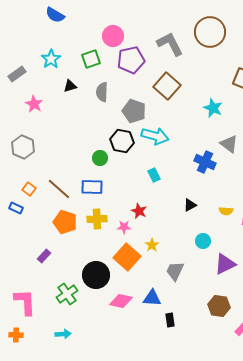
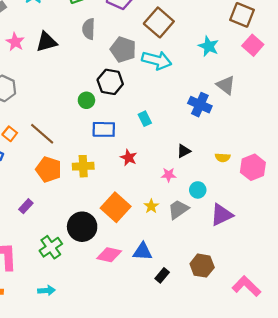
black triangle: (70, 86) -> (46, 42), moved, size x1.5
cyan arrow: (155, 136) -> (157, 60), moved
blue rectangle: (92, 187) -> (104, 129), moved
pink star: (124, 227) -> (169, 175), moved
yellow star: (152, 245) -> (151, 206), moved
gray trapezoid: (175, 271) -> (178, 209), moved, turned 30
brown hexagon: (219, 306) -> (202, 266), moved
black rectangle: (170, 320) -> (162, 275), turned 48

